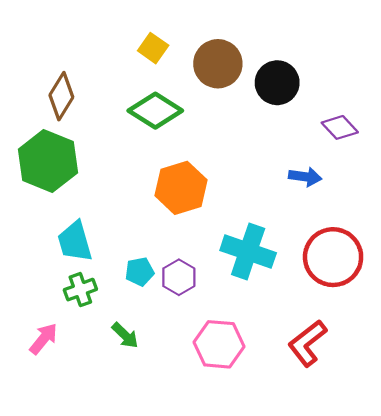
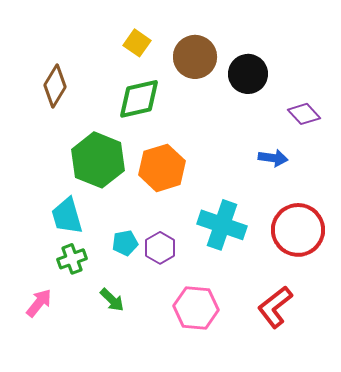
green diamond: (155, 111) -> (139, 99), turned -45
green hexagon: (48, 161) -> (98, 160), moved

